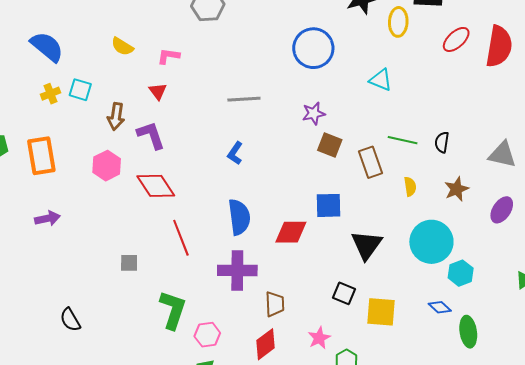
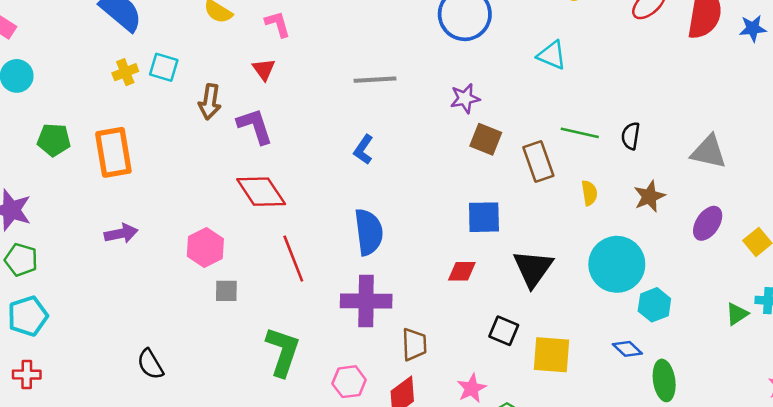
pink L-shape: (168, 56) -> (278, 24), turned 65
pink hexagon: (107, 166) -> (205, 247), moved
red diamond: (291, 232) -> (462, 271), moved, size x0.7
pink hexagon: (207, 335) -> (349, 382), moved

